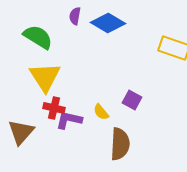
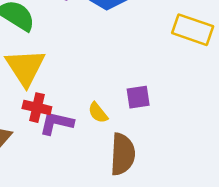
purple square: (132, 100) -> (138, 97), turned -36

